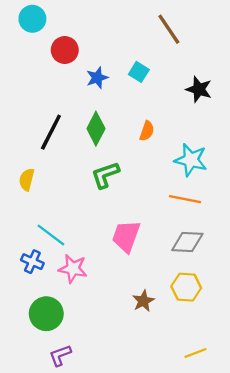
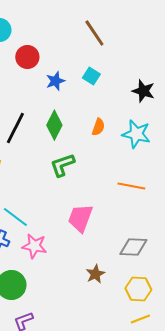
brown line: (169, 29) -> (94, 33), moved
cyan star: (191, 160) -> (136, 134), moved
gray diamond: (187, 242) -> (133, 247), moved
yellow hexagon: (186, 287) -> (138, 289), moved

